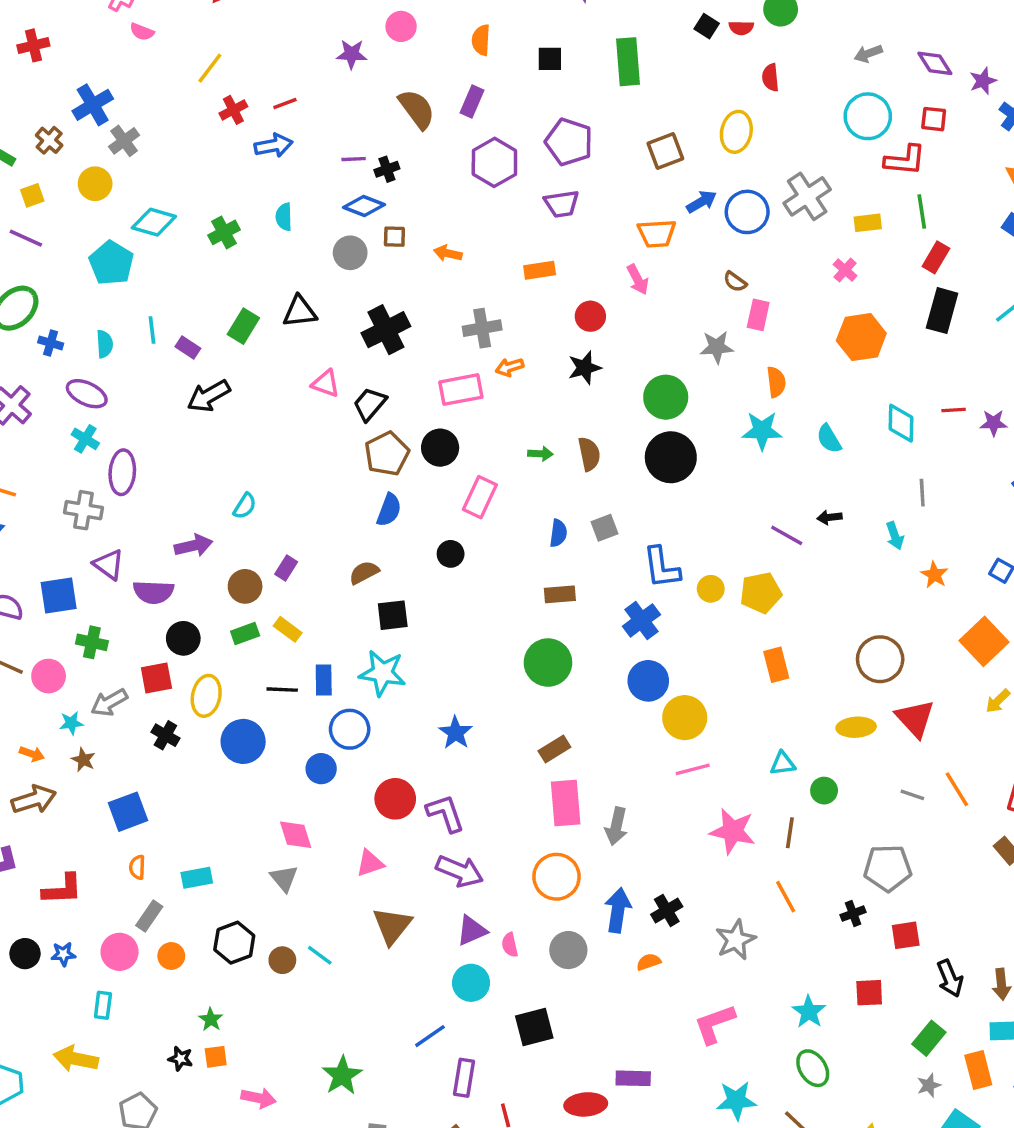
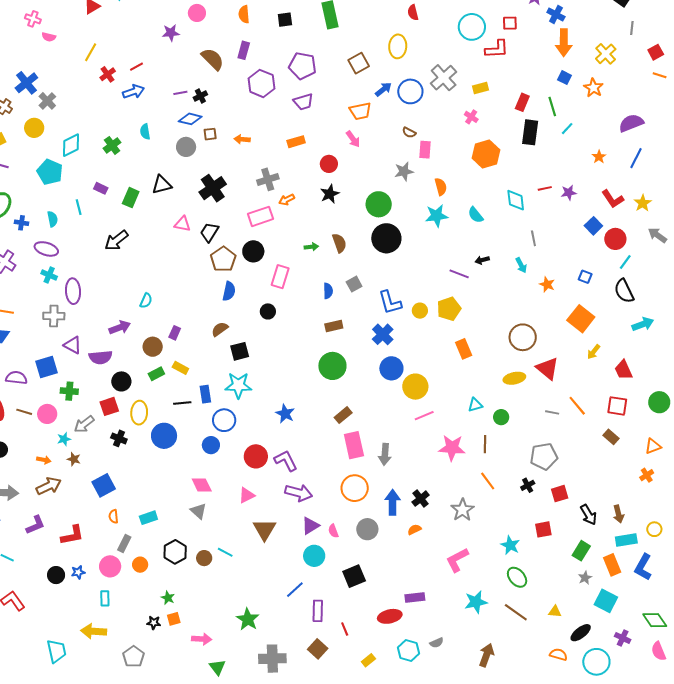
green line: (922, 212) -> (552, 106), moved
cyan diamond: (154, 222) -> (71, 145), turned -35
purple rectangle: (188, 348) -> (101, 188), moved

